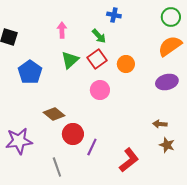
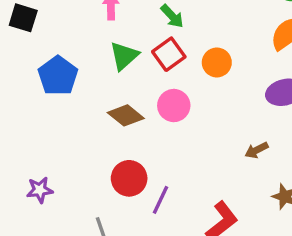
brown diamond: (54, 114) -> (126, 115), moved
brown arrow: (160, 124) -> (257, 150), moved, turned -32
purple star: (19, 141) -> (40, 190), size x0.6

